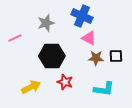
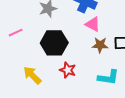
pink line: (15, 38) -> (16, 33), moved
yellow arrow: (31, 87) -> (32, 75), turned -108

